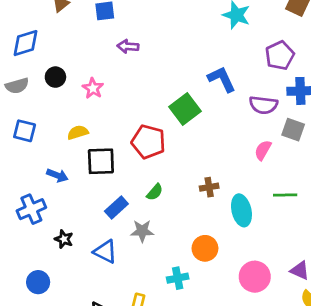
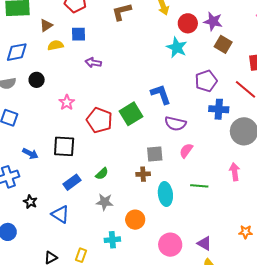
pink star: (93, 88) -> (67, 102), moved
purple semicircle: (263, 105) -> (175, 124), moved
gray square: (293, 130) -> (155, 154), moved, turned -30
yellow semicircle: (78, 132) -> (55, 45), moved
red pentagon: (148, 142) -> (99, 120), moved
gray star: (142, 231) -> (105, 202), moved

